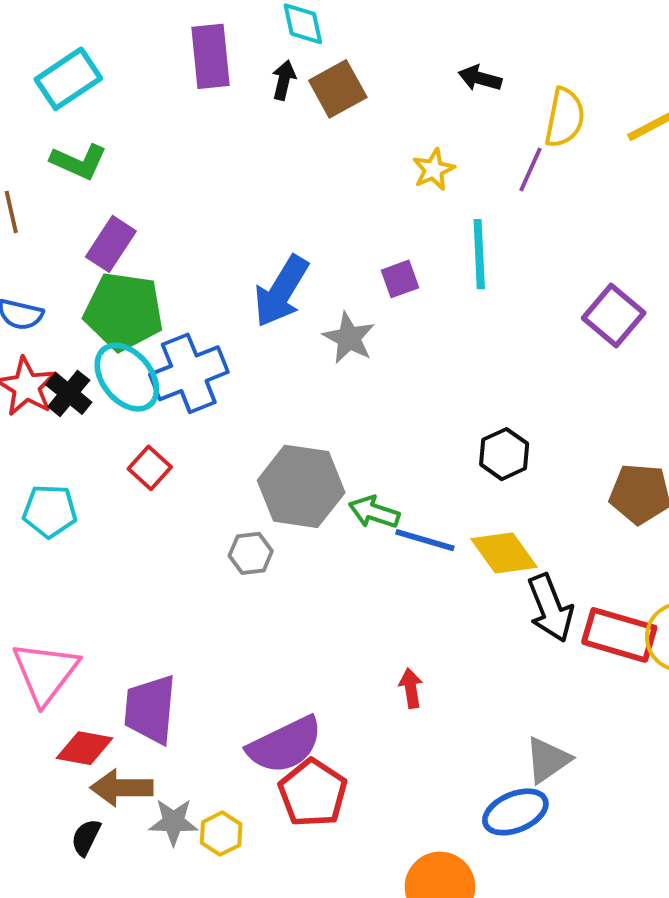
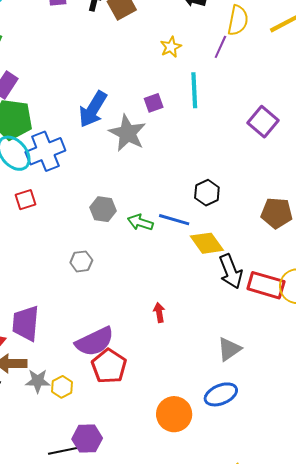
gray star: (349, 338) -> (127, 133), size x1.4
red square: (150, 468) -> (25, 200), turned 30
gray hexagon: (301, 486) -> (103, 209), size x0.6
blue line: (425, 540) -> (174, 220), moved
gray hexagon: (251, 553) -> (81, 261), moved
blue ellipse: (515, 812) -> (221, 394), moved

